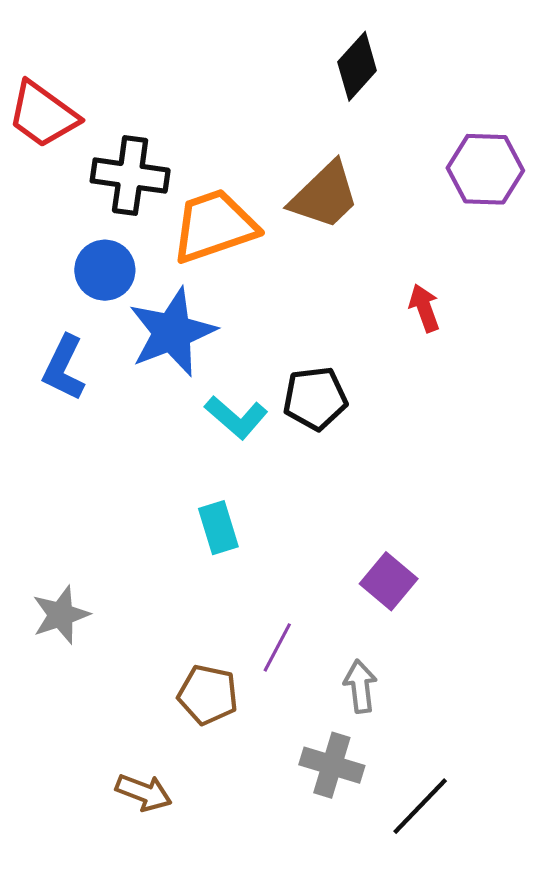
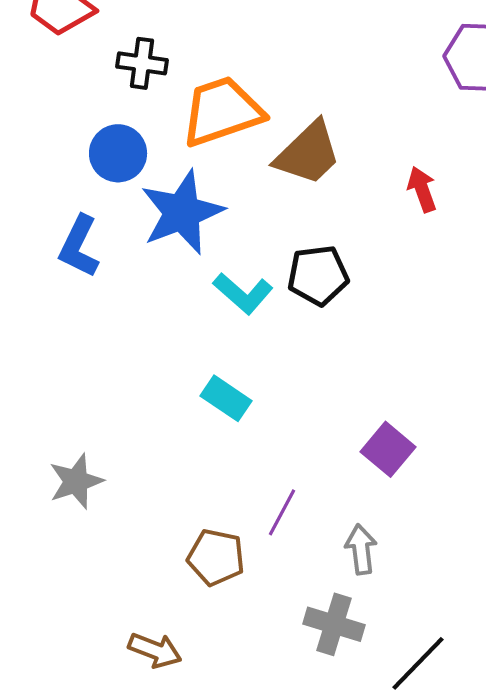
black cross: (130, 176) -> (142, 63), size x0.7
brown trapezoid: (325, 195) -> (308, 153), moved
cyan rectangle: (218, 528) -> (226, 398), turned -39

